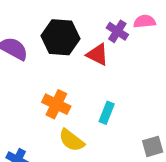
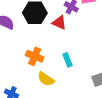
cyan rectangle: (107, 113) -> (67, 60), turned -40

